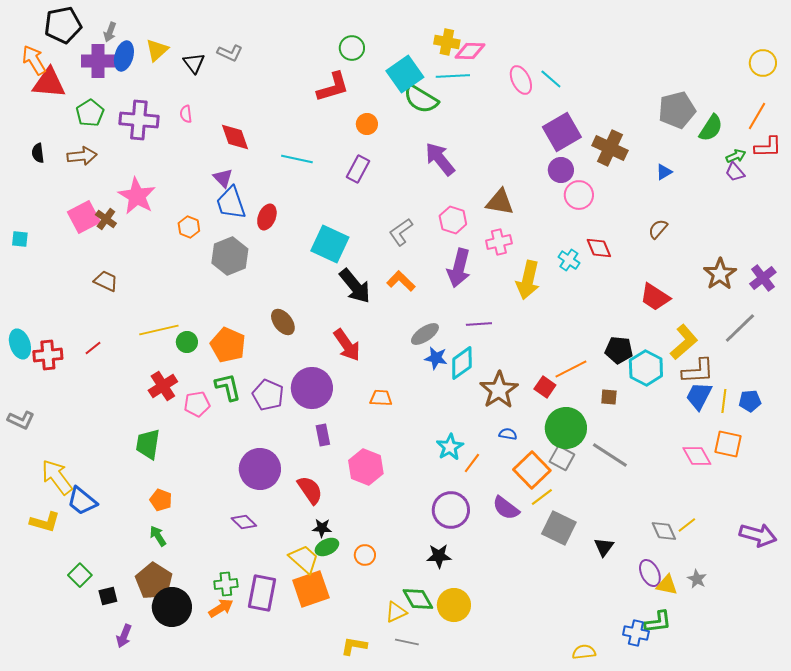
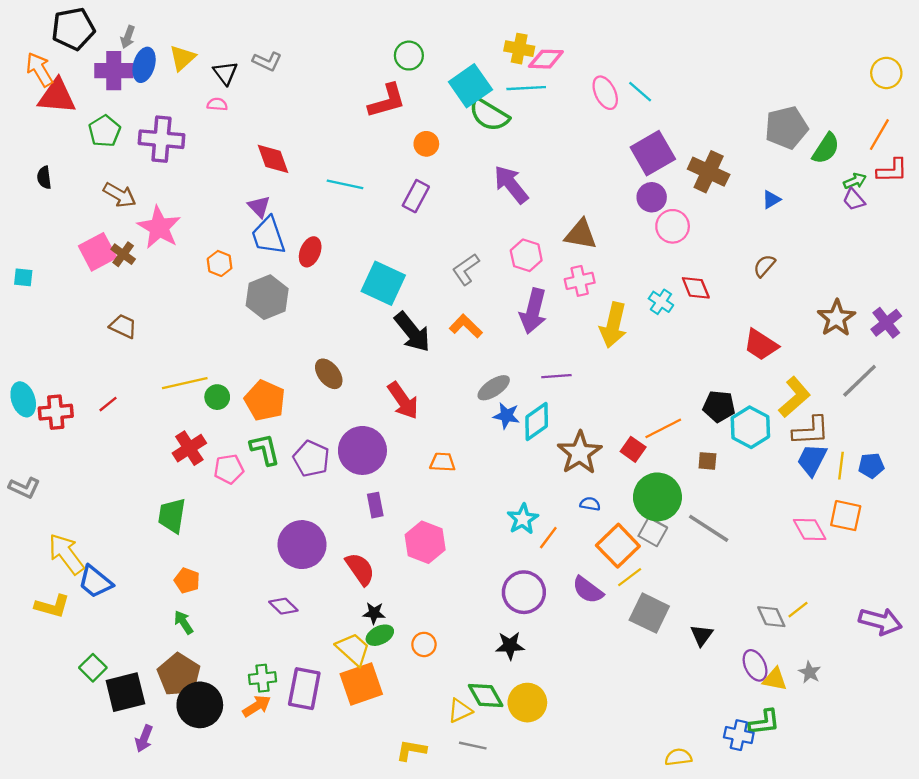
pink semicircle: (186, 114) -> (217, 104), moved, turned 102
brown arrow: (82, 156) -> (120, 195), moved, turned 36
black square: (108, 596) -> (125, 692), size x1.8

